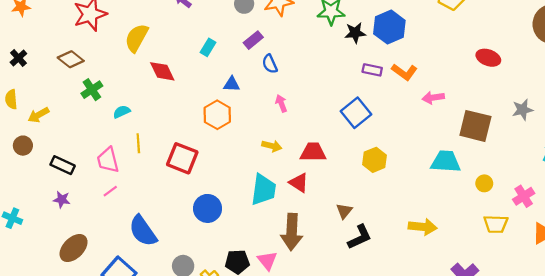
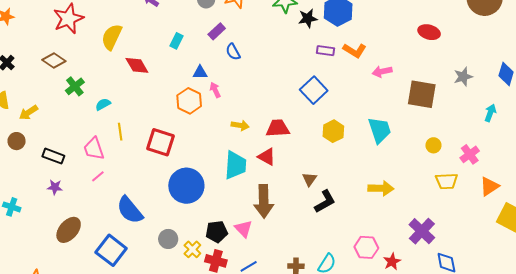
pink arrow: (281, 103) -> (215, 90), moved
cyan trapezoid: (446, 162) -> (380, 130), moved, turned 72
blue circle: (208, 208) -> (186, 186), size x1.4

